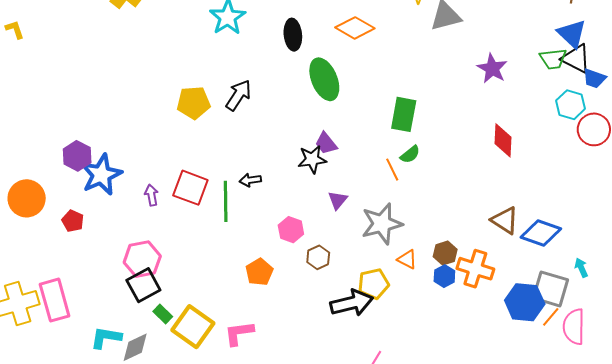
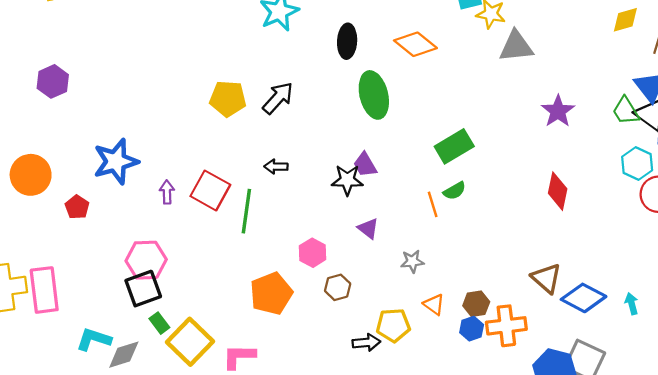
green trapezoid: (553, 59) -> (626, 111), turned 56
green rectangle: (404, 114) -> (454, 146), turned 40
purple hexagon: (77, 156) -> (53, 81), moved
black arrow: (250, 180) -> (276, 166), moved
purple triangle: (338, 200) -> (368, 228), turned -40
gray star: (382, 224) -> (412, 261), size x0.5
cyan arrow: (581, 268) -> (632, 304), moved
orange cross: (475, 269) -> (506, 326), turned -33
orange pentagon: (259, 272) -> (271, 293), size x1.4
black arrow: (352, 303) -> (366, 343), size x0.6

